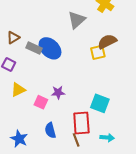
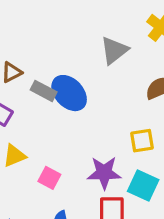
yellow square: (98, 52) -> (142, 141), moved
purple star: (58, 93) -> (104, 173), moved, size x1.5

